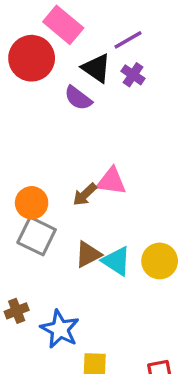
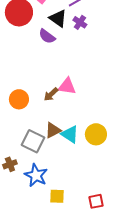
gray square: (37, 236) -> (33, 141), moved

